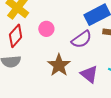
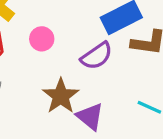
purple triangle: (89, 74) -> (90, 117), moved

